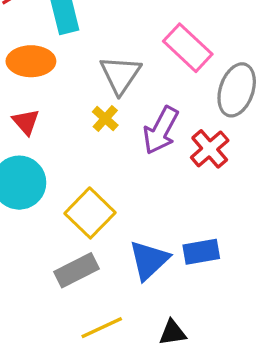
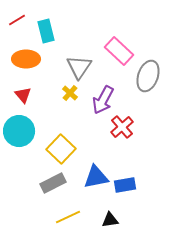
red cross: (210, 149) -> (122, 127), moved
blue rectangle: (201, 252) -> (125, 185), moved
blue triangle: (149, 260) -> (96, 177), turned 32

